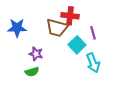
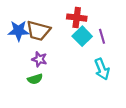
brown trapezoid: (57, 28) -> (38, 31), moved
cyan square: (77, 45) -> (82, 36), moved

